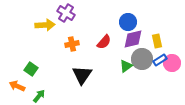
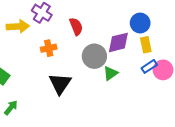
blue circle: (128, 22) -> (140, 23), moved
red semicircle: (104, 42) -> (76, 26), moved, turned -63
gray circle: (142, 59) -> (94, 56), moved

